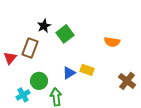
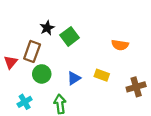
yellow rectangle: (87, 70) -> (102, 75), moved
green circle: (39, 81) -> (42, 74), moved
brown cross: (127, 81) -> (136, 87), turned 36

